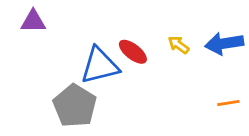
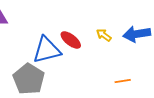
orange line: (228, 103) -> (123, 81), moved

